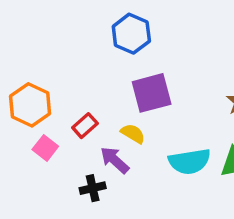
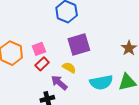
pink square: (45, 148) -> (39, 49), moved, turned 32

